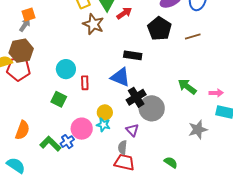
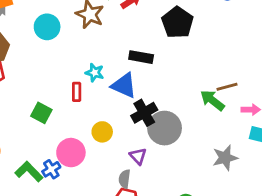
brown line: (193, 36) -> (227, 87), moved
cyan circle: (66, 69) -> (47, 27), moved
cyan star: (103, 125) -> (95, 73), moved

